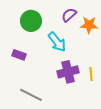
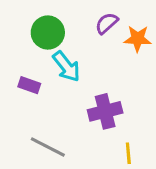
cyan arrow: (57, 42) -> (66, 67), moved
yellow line: (91, 74) -> (128, 153), moved

